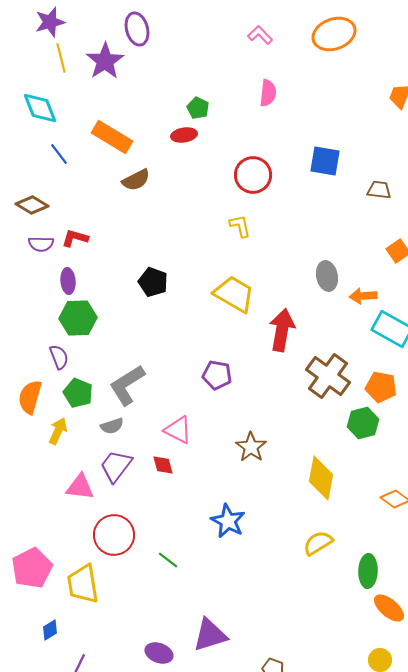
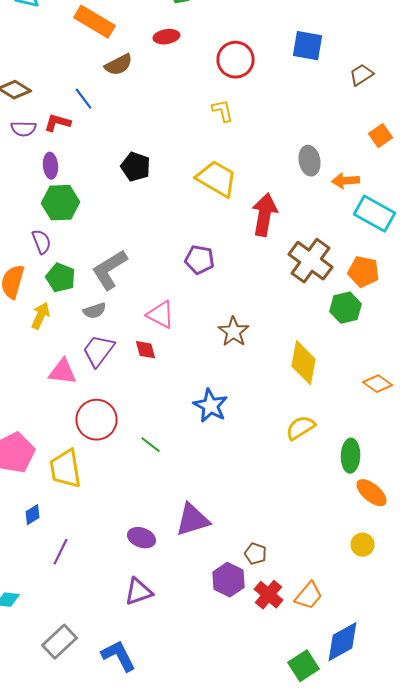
red ellipse: (184, 135) -> (166, 37), moved
blue line: (59, 154) -> (84, 99), moved
brown trapezoid: (379, 190) -> (362, 75), turned -40

